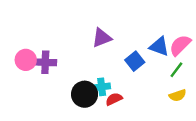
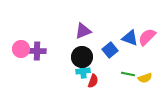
green line: (176, 70) -> (128, 74), moved, turned 64
black circle: (85, 94) -> (82, 57), moved
red semicircle: (114, 99) -> (93, 81), turned 136

